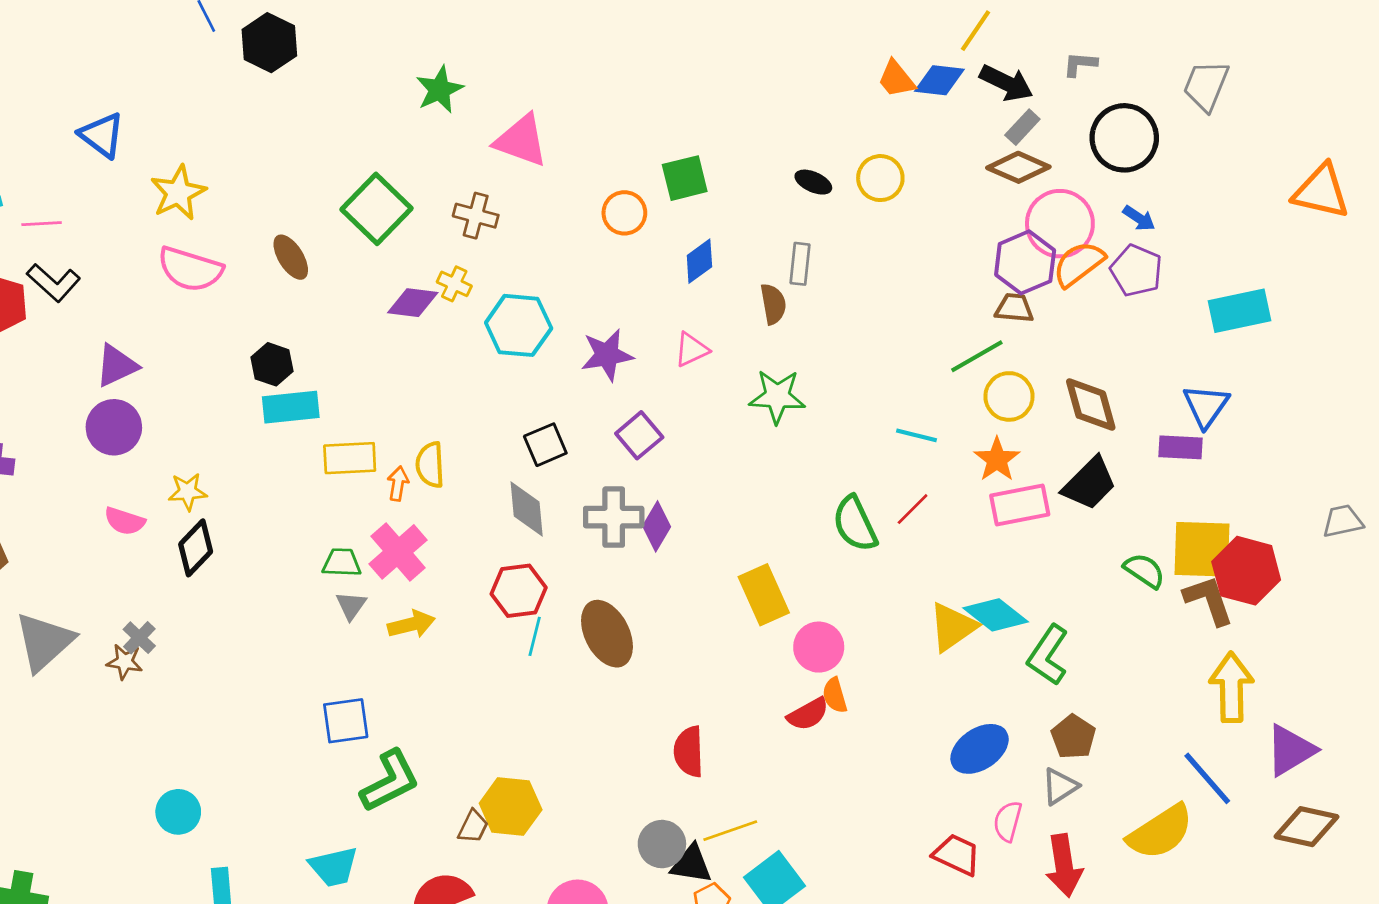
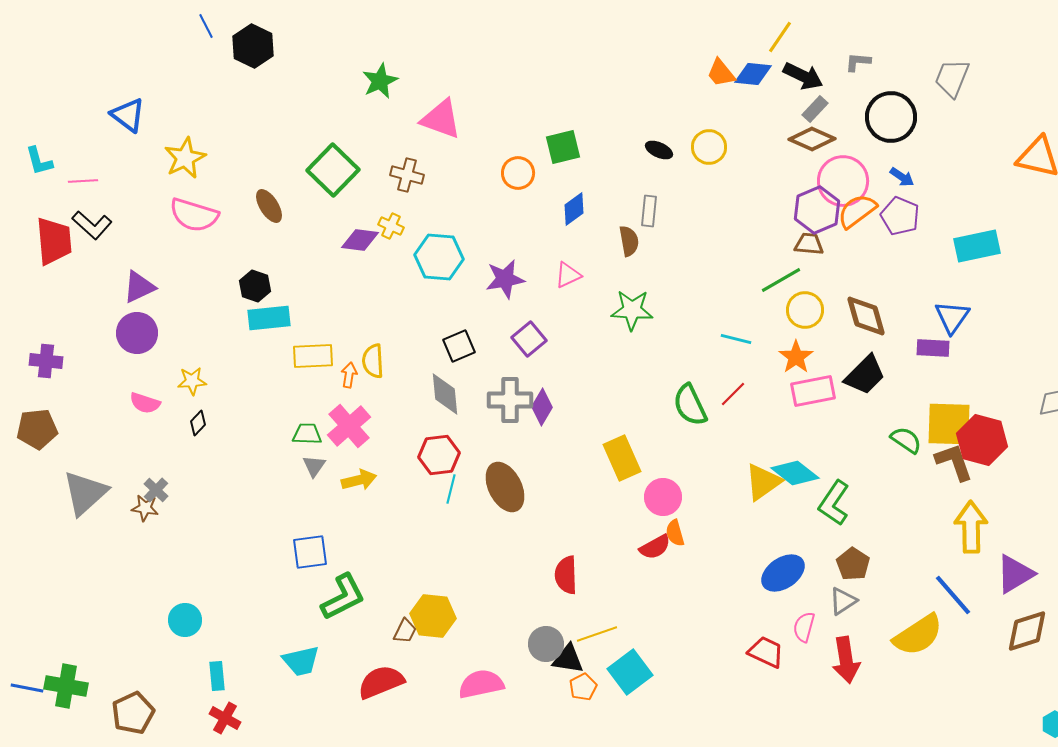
black diamond: (196, 548) -> (198, 423), size x0.6
brown diamond: (1306, 827) -> (1027, 631), turned -30

